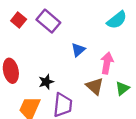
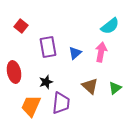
purple rectangle: (48, 21) -> (48, 47), moved, turned 40
pink arrow: (107, 63) -> (101, 52), moved

